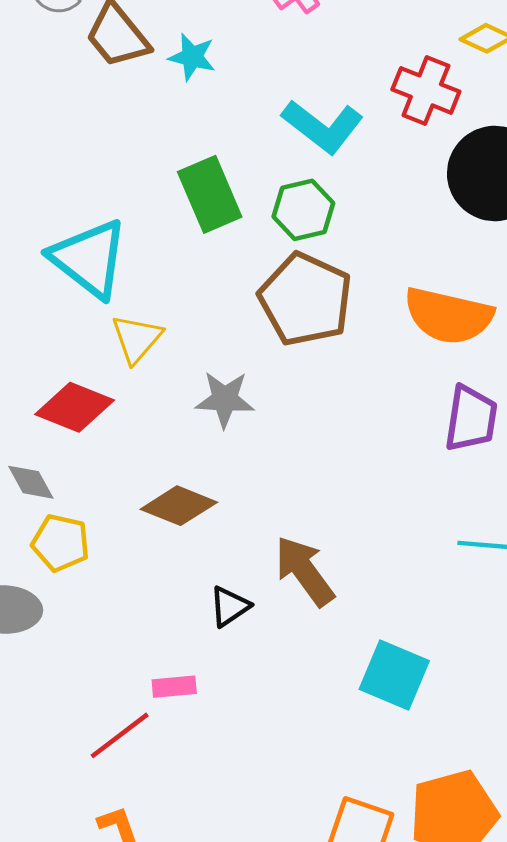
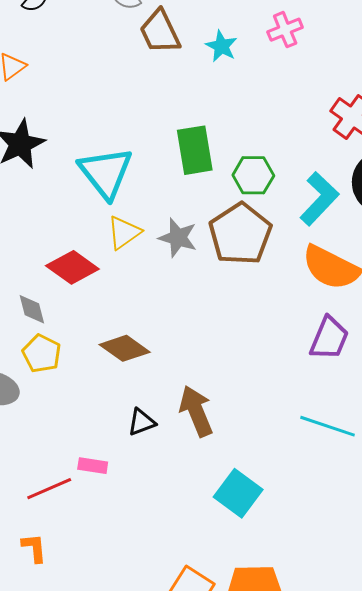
cyan star: (192, 57) -> (221, 46), moved
cyan L-shape: (323, 126) -> (319, 199), moved, turned -98
gray star: (225, 399) -> (178, 238), moved

